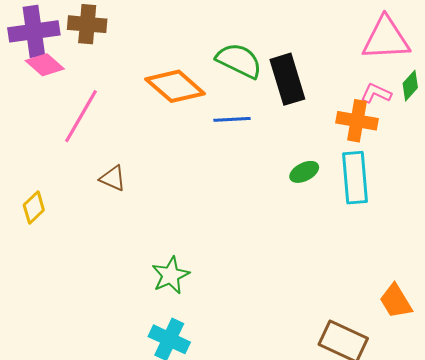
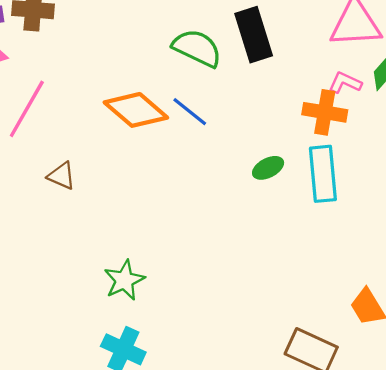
black rectangle: (287, 79) -> (254, 35), moved
orange diamond: (175, 86) -> (136, 110), moved
blue line: (232, 119) -> (190, 112), turned 42

